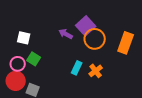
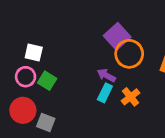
purple arrow: (66, 34) -> (106, 75), moved
pink circle: (18, 64) -> (26, 77), moved

